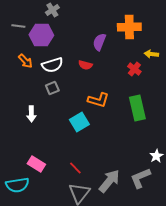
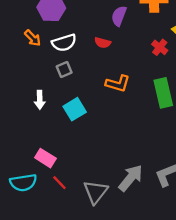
cyan square: (79, 122) -> (75, 109), moved
red line: (75, 168) -> (59, 183), moved

